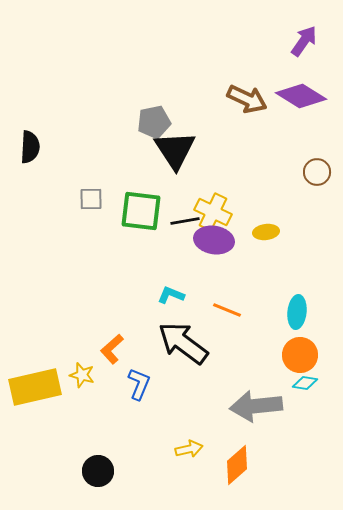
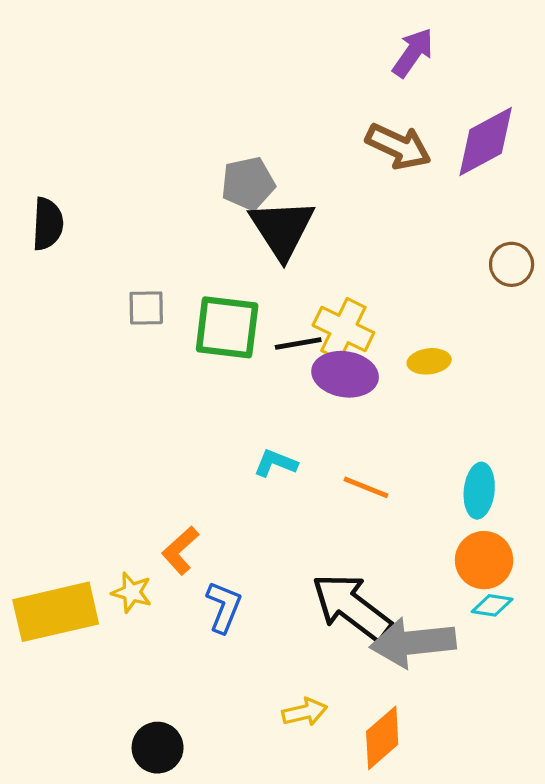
purple arrow: (304, 41) -> (413, 53), moved
purple diamond: (301, 96) -> (486, 141), turned -60
black arrow: (183, 343) -> (352, 607), moved

